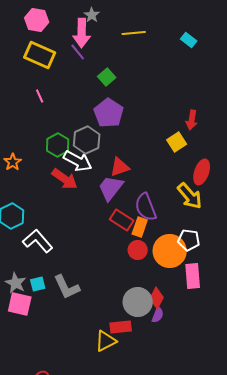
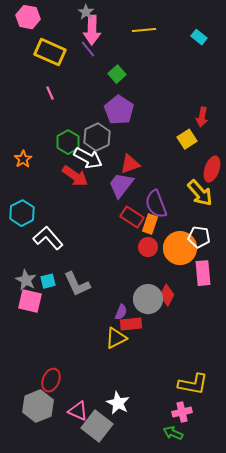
gray star: (92, 15) -> (86, 12), moved
pink hexagon: (37, 20) -> (28, 17), moved
purple semicircle: (158, 315) -> (121, 312), moved

